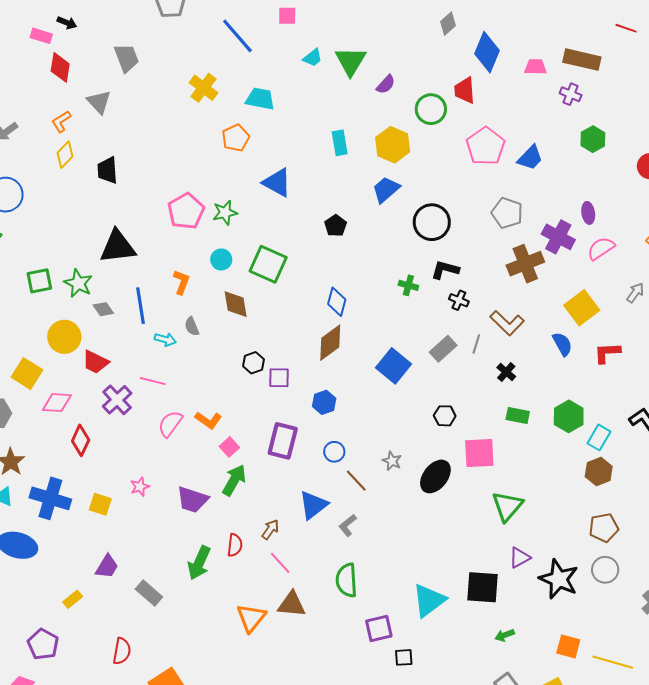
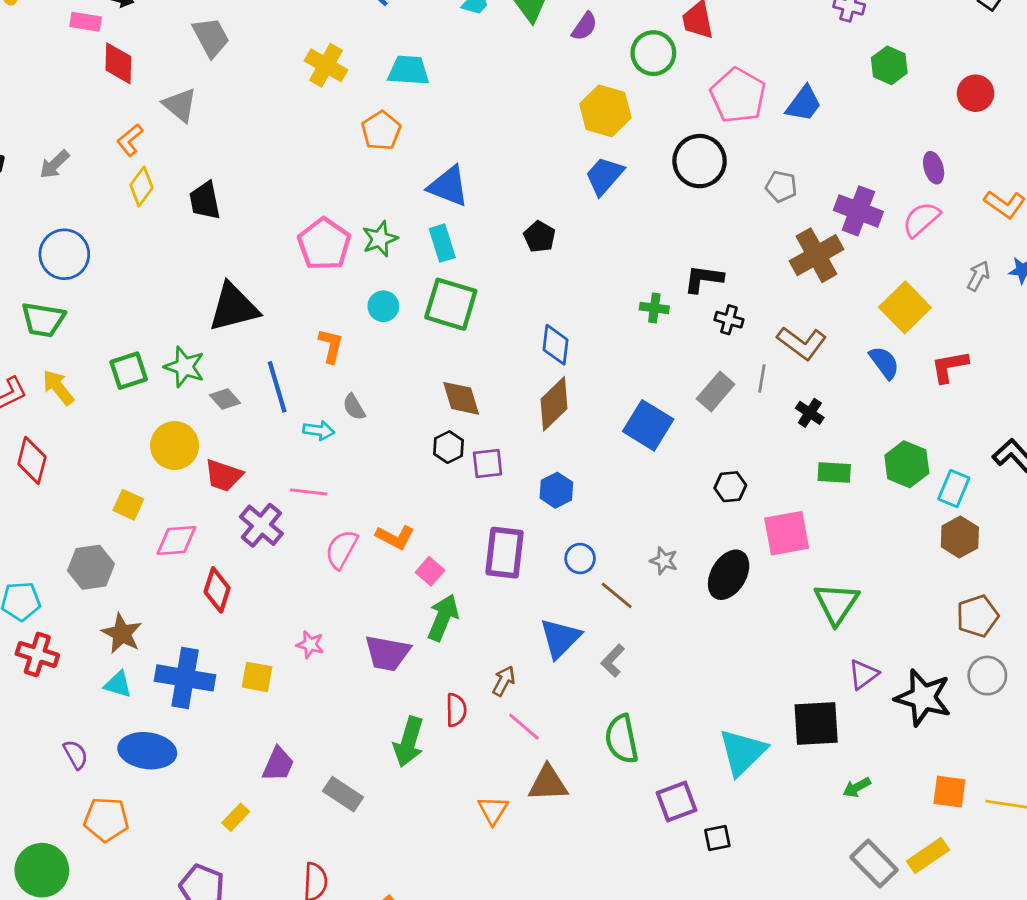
cyan rectangle: (340, 143) -> (442, 243), moved
gray pentagon: (507, 213) -> (781, 186), size x0.7
purple ellipse: (588, 213) -> (934, 168), moved
black circle: (432, 222) -> (700, 161), moved
brown diamond: (236, 304) -> (461, 398), moved
yellow square: (27, 373) -> (128, 505), size x0.7
pink star: (140, 487) -> (310, 645), turned -30
orange triangle: (251, 618) -> (493, 810), size x0.7

